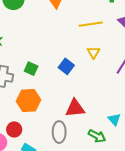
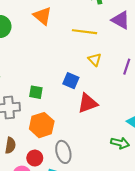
yellow line: (91, 24) -> (85, 32), turned 30
red triangle: (75, 108) -> (88, 103), moved
gray ellipse: (59, 132) -> (63, 152), moved

